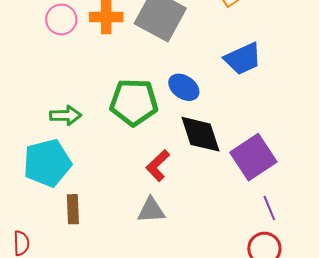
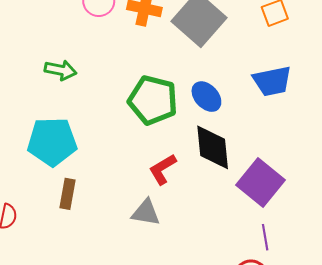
green arrow: (66, 115) -> (61, 70), moved
purple square: (253, 157) -> (261, 182), turned -30

